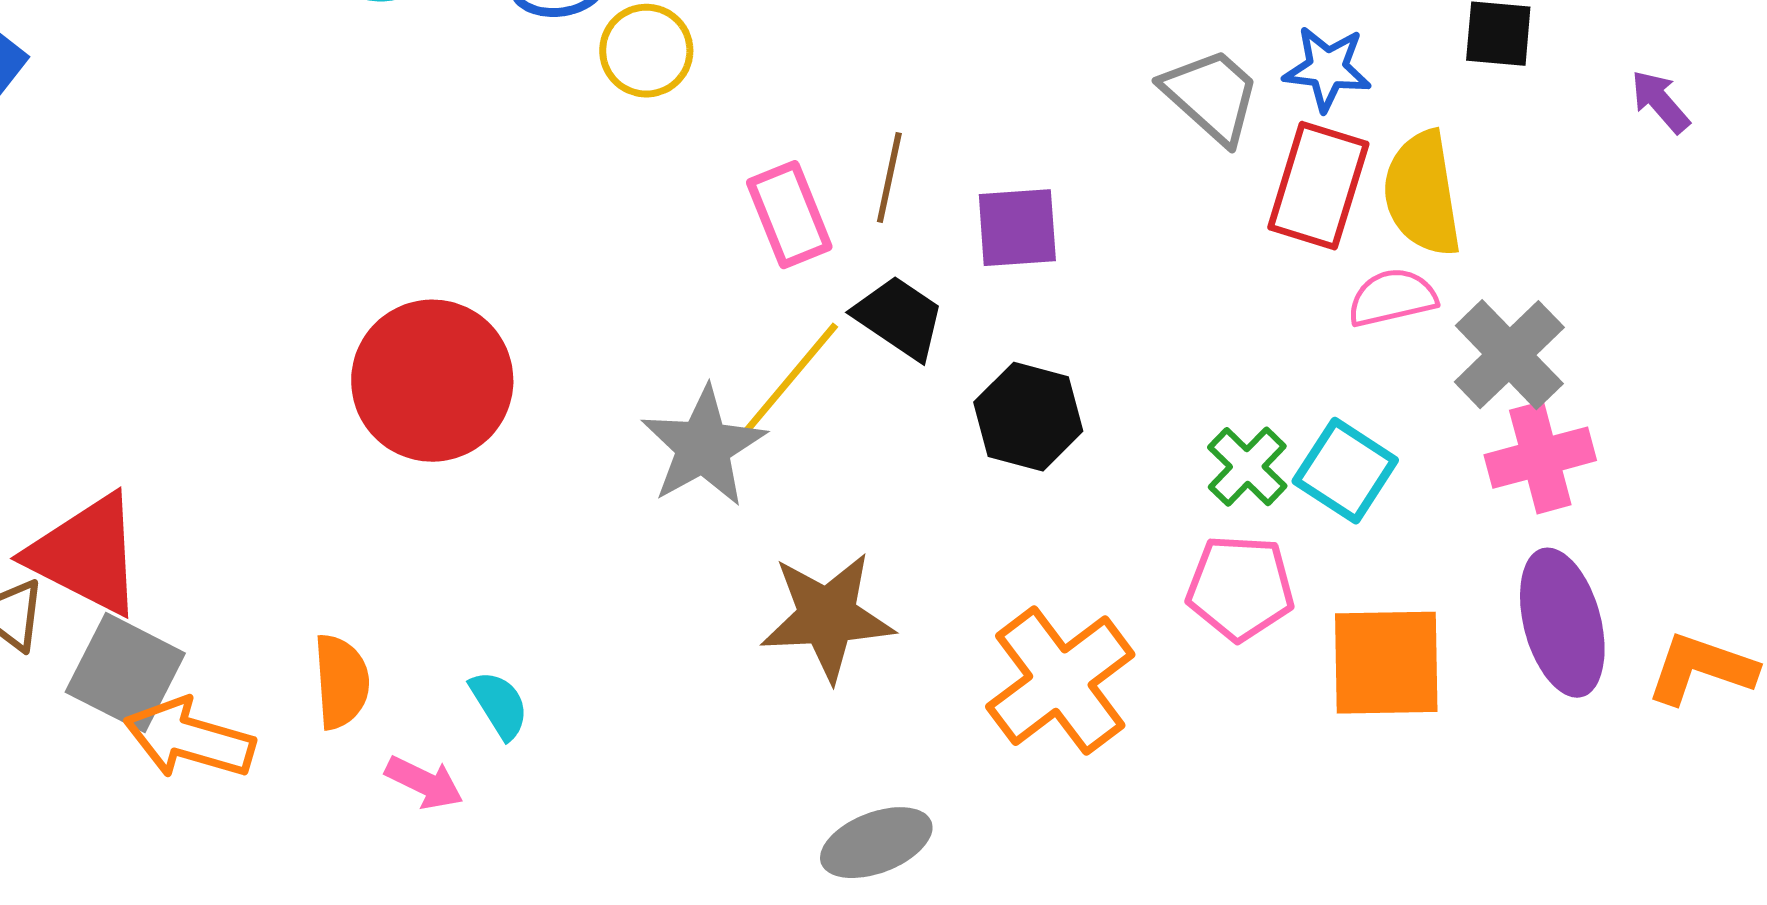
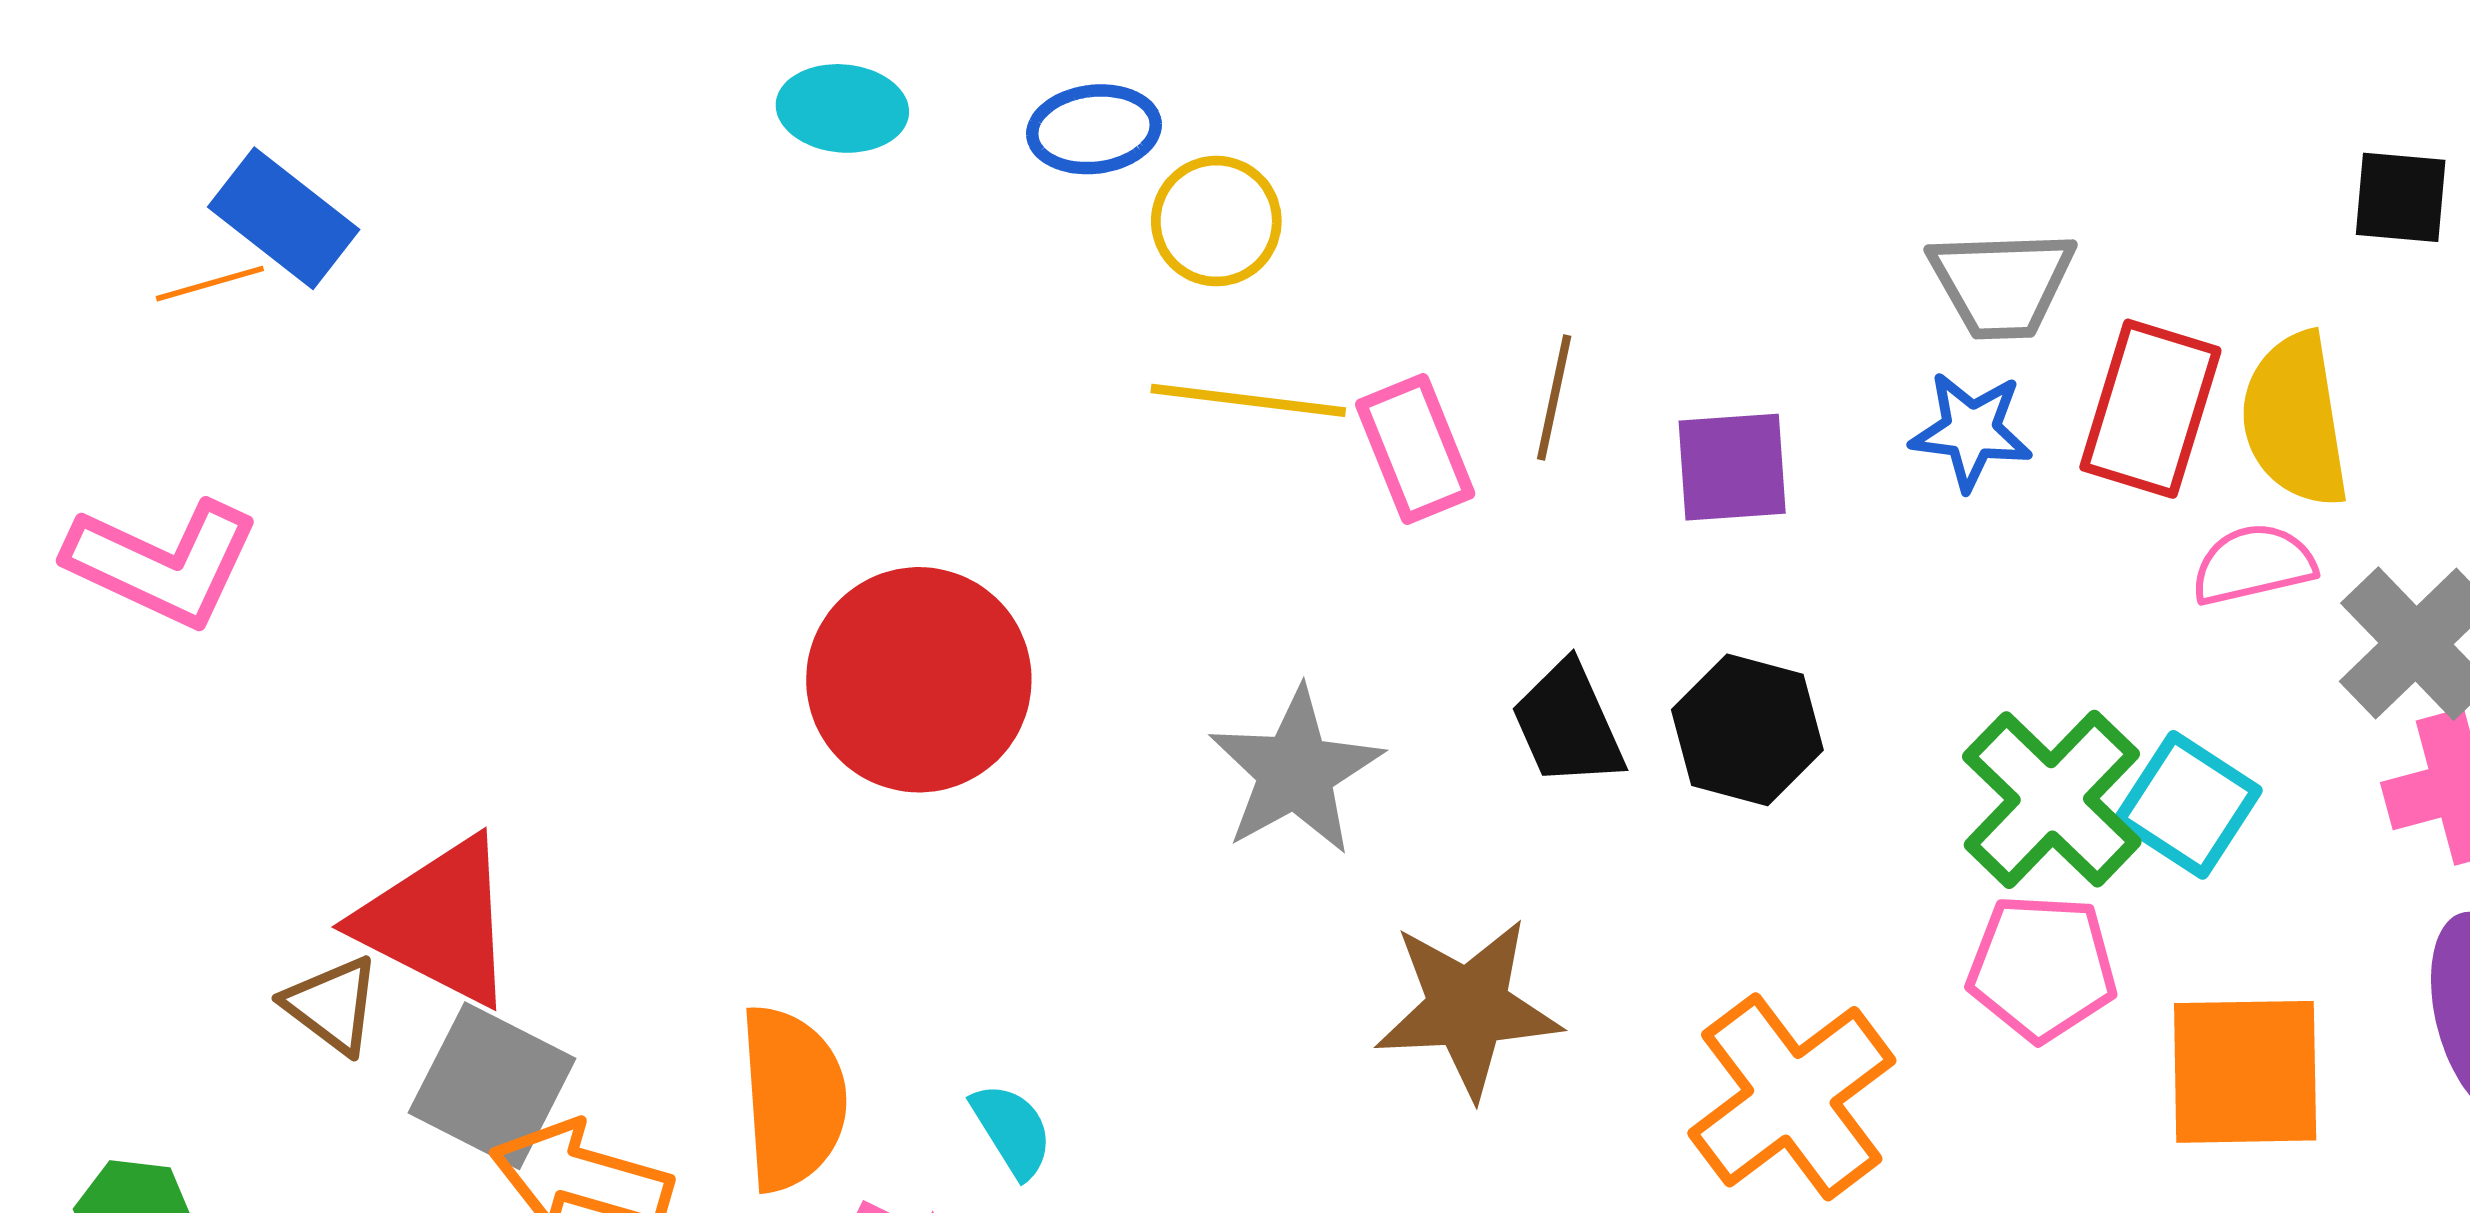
blue star: (1327, 69) -> (1971, 431), moved
gray trapezoid: (1211, 96) -> (2002, 284), turned 136
black trapezoid: (899, 318) -> (1568, 724), moved, turned -148
yellow line: (790, 379) -> (1248, 400), moved, turned 57
green cross: (1247, 467) -> (2052, 799), size x1.6
orange semicircle: (341, 682) -> (792, 1098), size x1.4

